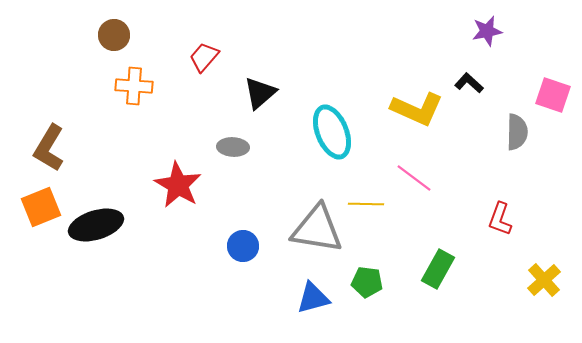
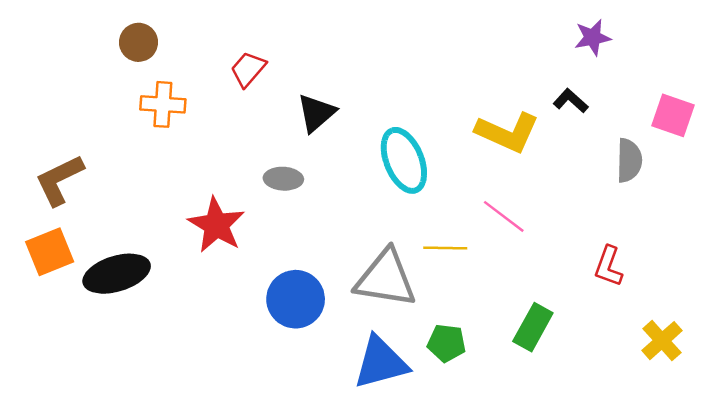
brown L-shape: (49, 148) -> (59, 180), turned 33
blue circle: (243, 246) -> (296, 299), size x1.5
blue triangle: (313, 298) -> (381, 363), size x1.4

